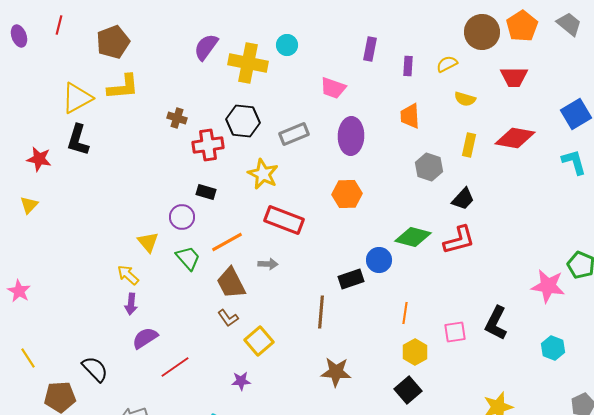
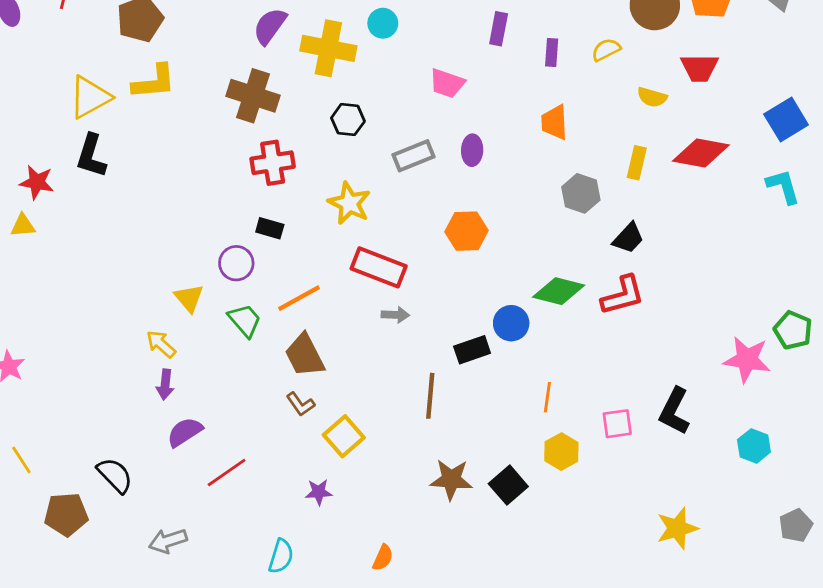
yellow semicircle: (465, 99) -> (652, 97), moved
brown cross: (177, 118) -> (253, 96), moved, size x1.8
black hexagon: (243, 121) -> (348, 120), moved, size x0.7
gray rectangle: (294, 134) -> (413, 156), moved
purple ellipse: (351, 136) -> (472, 150), size x0.6
yellow triangle: (29, 205) -> (23, 226), moved, turned 42
gray arrow: (268, 264) -> (395, 315), moved
black square: (408, 390) -> (508, 485), moved

